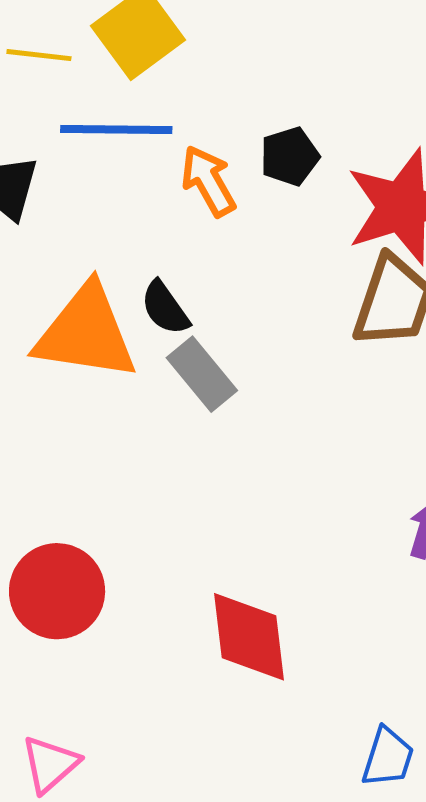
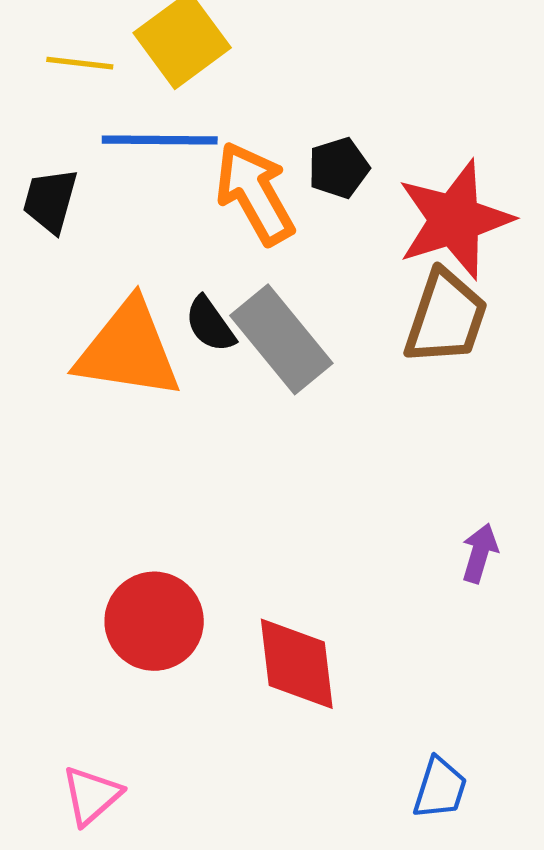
orange arrow: (208, 181) -> (255, 193), size x1.4
gray rectangle: (202, 374) -> (281, 339), moved, size x1.4
red circle: (57, 591) -> (154, 621), moved

